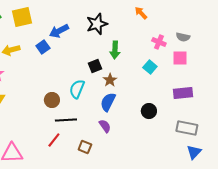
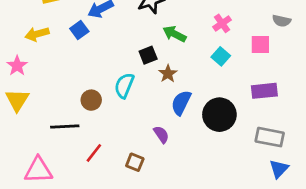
gray semicircle: (183, 37) -> (282, 21), moved
pink cross: (159, 42) -> (222, 23), moved, turned 32
green arrow: (115, 50) -> (174, 34), turned 114
blue semicircle: (108, 102) -> (181, 103), moved
black circle: (149, 111) -> (219, 115), size x1.6
black line: (66, 120) -> (65, 127), moved

